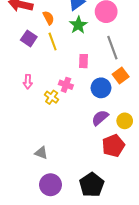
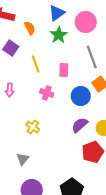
yellow line: (53, 41) -> (36, 64), moved
yellow cross: (52, 97) -> (33, 127), moved
gray triangle: (41, 153) -> (23, 159), turned 48

